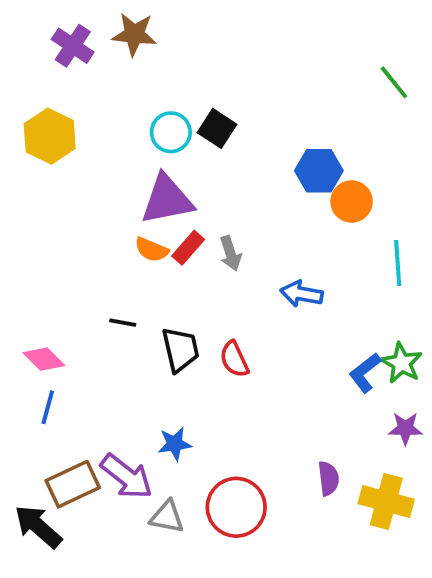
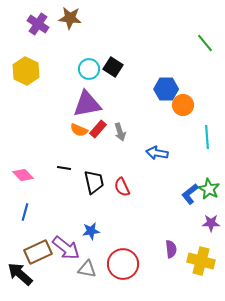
pink diamond: (44, 359) -> (23, 175), moved

